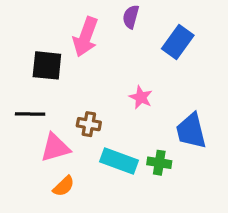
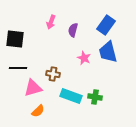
purple semicircle: (131, 17) -> (73, 30), moved
pink arrow: (85, 37) -> (51, 22), size x0.6
black square: (47, 65) -> (15, 39), moved
blue trapezoid: (191, 131) -> (108, 52), moved

